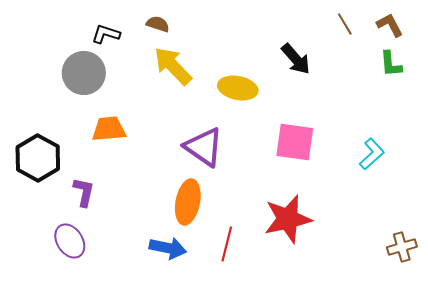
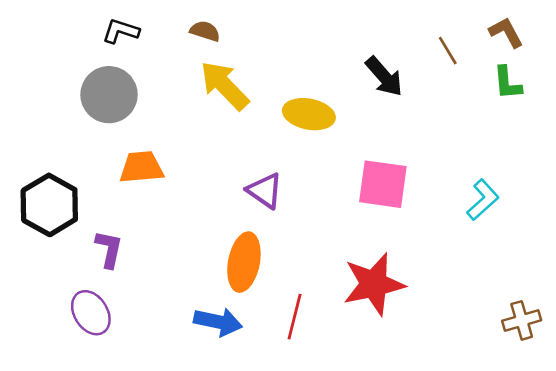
brown line: (345, 24) -> (448, 51), moved
black L-shape: (106, 34) -> (121, 31), moved
purple triangle: (204, 147) -> (265, 191), size x0.7

